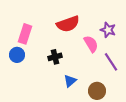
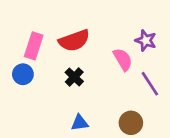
red semicircle: (68, 24) -> (74, 40), moved
black cross: (55, 57) -> (74, 77), turned -32
blue triangle: (70, 81) -> (80, 123), moved, turned 32

